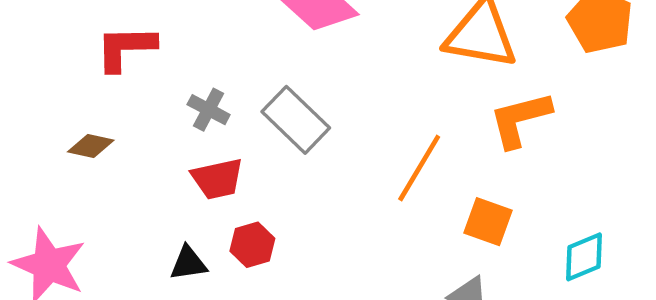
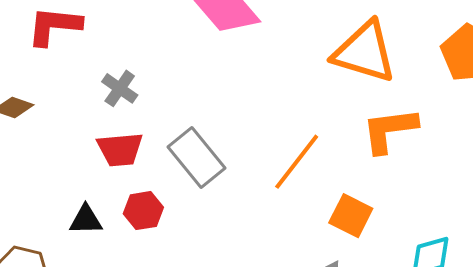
gray rectangle: (296, 120) -> (196, 158), moved

